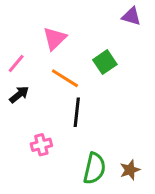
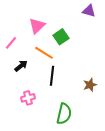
green square: (105, 62) -> (61, 37), moved
black arrow: (19, 95) -> (21, 66), moved
brown star: (130, 170) -> (90, 85), moved

